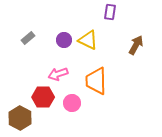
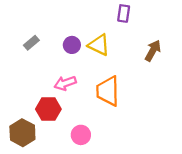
pink circle: (72, 103) -> (81, 135), moved

